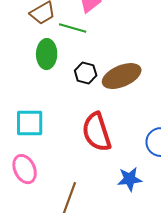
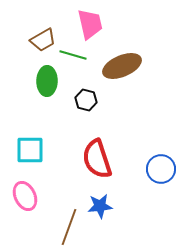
brown ellipse: (122, 76) -> (122, 66), moved
blue star: (130, 179) -> (100, 206), moved

